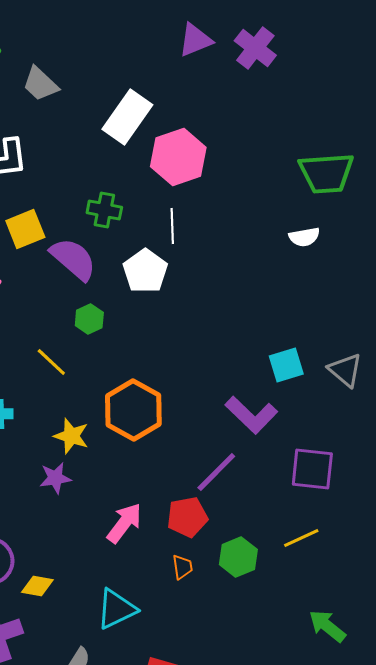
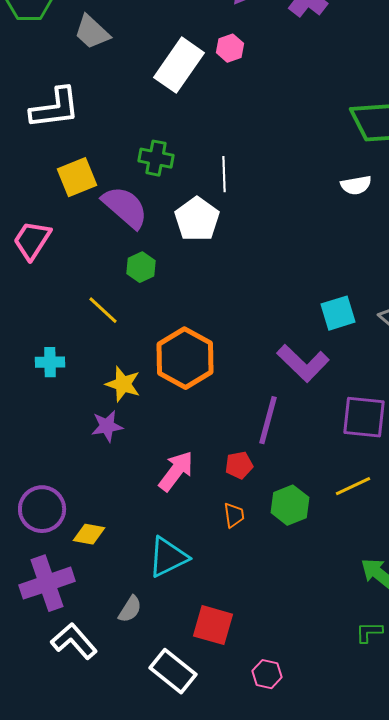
pink hexagon: (178, 157) -> (230, 48), moved, size x0.5
purple line: (216, 472) -> (268, 420), turned -30
red pentagon: (187, 517) -> (239, 465), size x0.7

